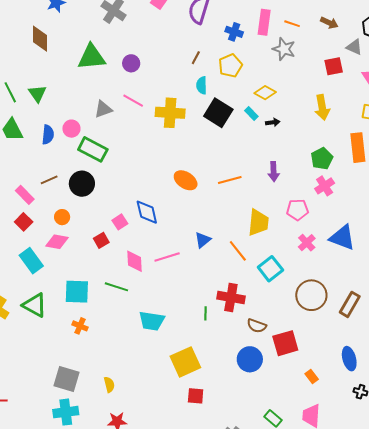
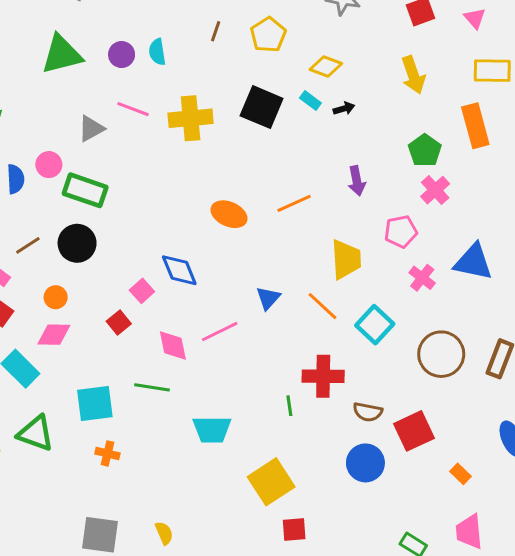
cyan semicircle: (202, 85) -> (157, 52), moved

